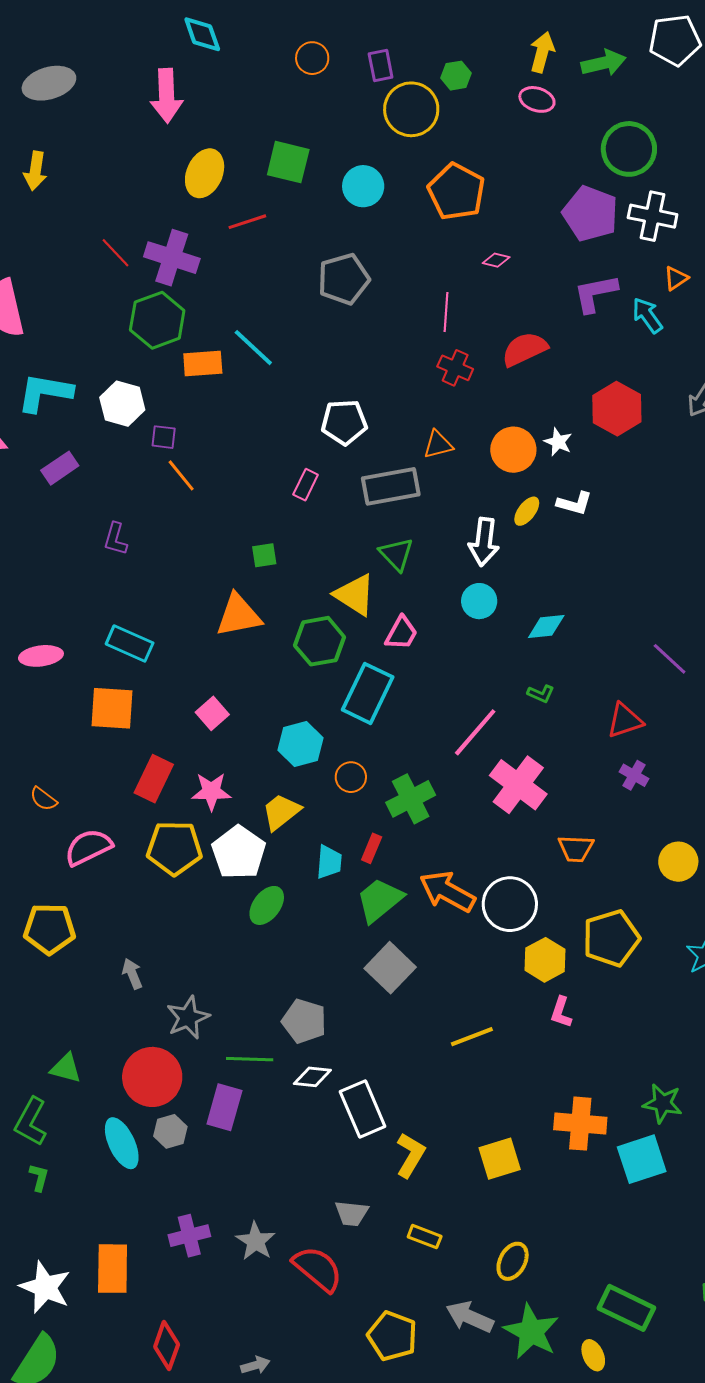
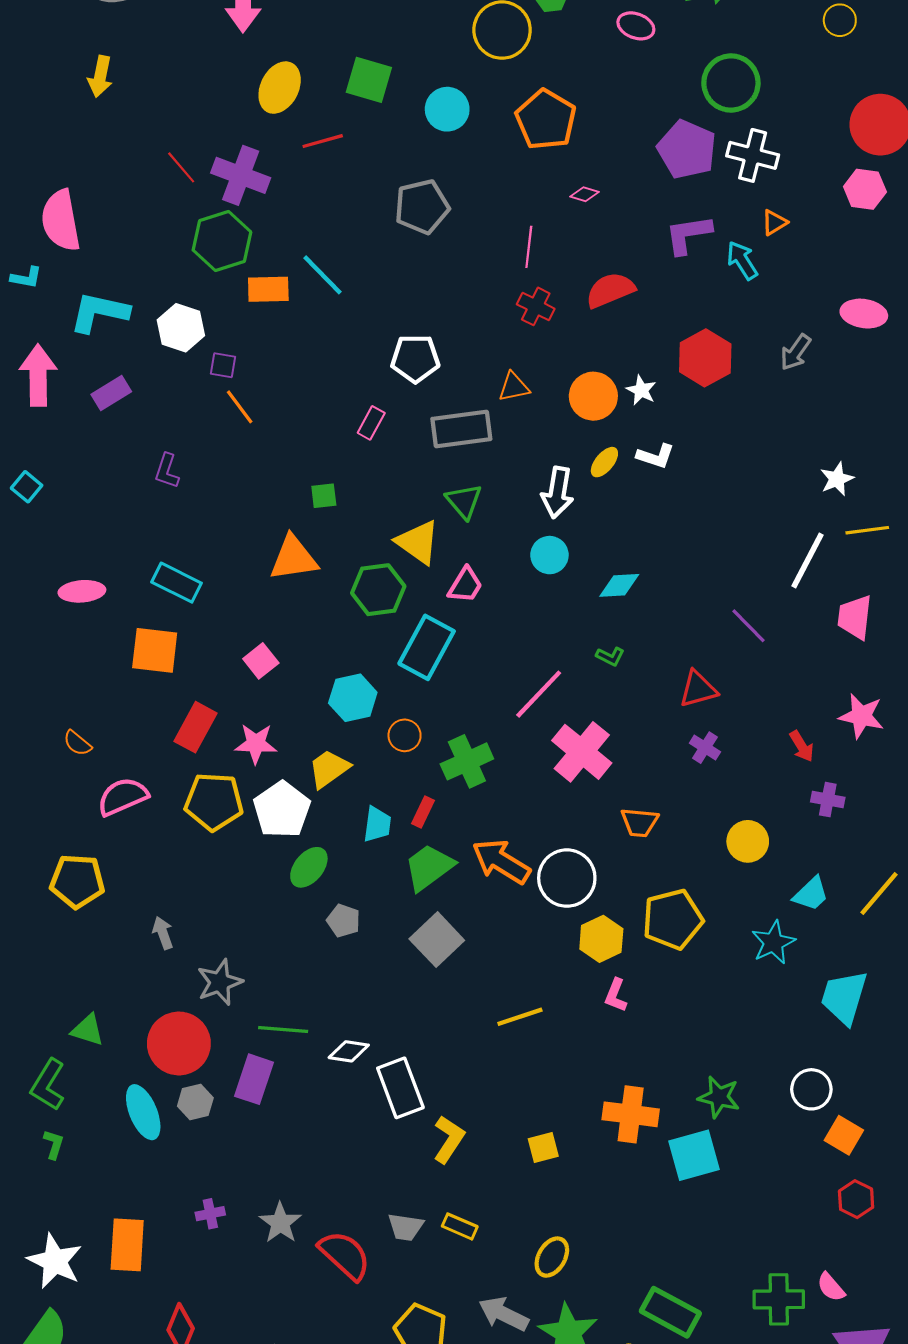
gray pentagon: (304, 1021) -> (343, 921), moved, size x0.7
yellow square: (500, 1159) -> (543, 1148), size x0.7
gray trapezoid: (352, 1213) -> (406, 1227), moved
purple cross: (189, 1236) -> (210, 1214), size x0.7

